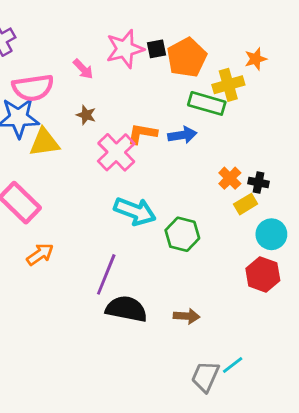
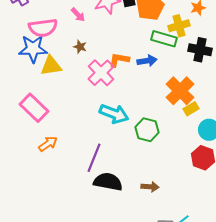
orange cross: (230, 178) -> (180, 91), size x1.8
black cross: (258, 183) -> (200, 50), moved, size x1.6

